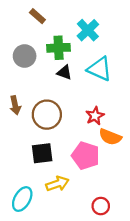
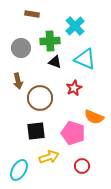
brown rectangle: (37, 16) -> (32, 14), turned -32
brown arrow: (15, 105) -> (18, 81), moved
red star: (95, 116) -> (74, 88), moved
red circle: (101, 206) -> (82, 166), moved

